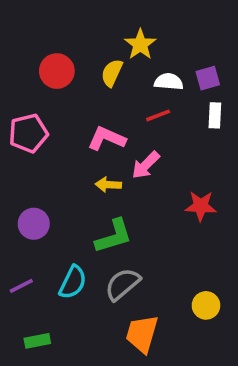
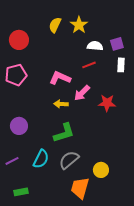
red circle: (57, 71) -> (19, 40), moved
yellow semicircle: (112, 73) -> (55, 25), moved
red star: (201, 206) -> (107, 103), moved
yellow circle: (206, 305) -> (101, 170), moved

